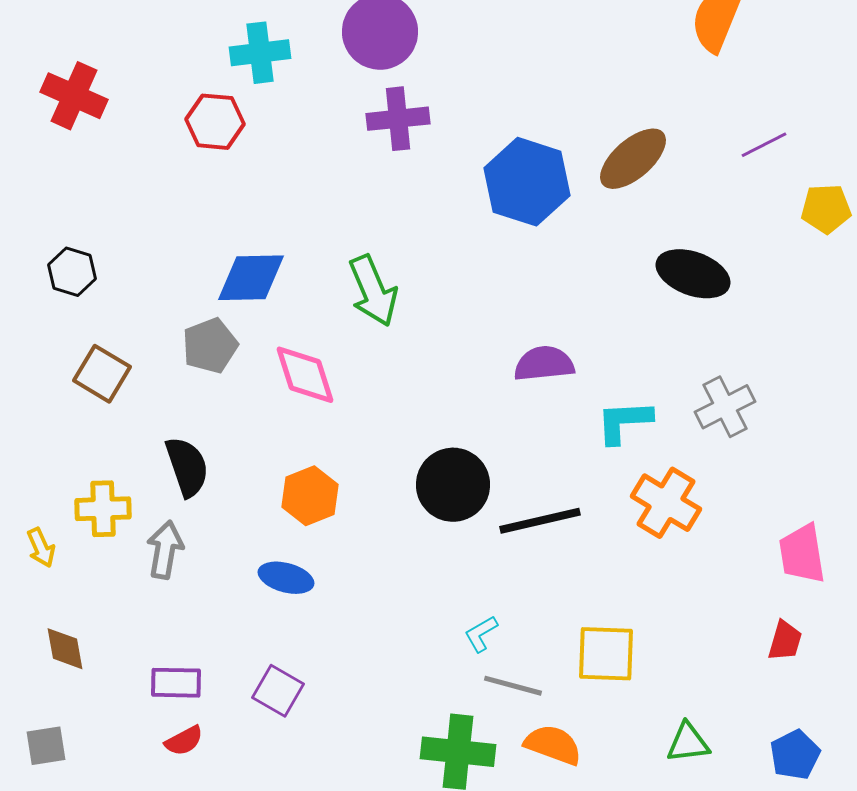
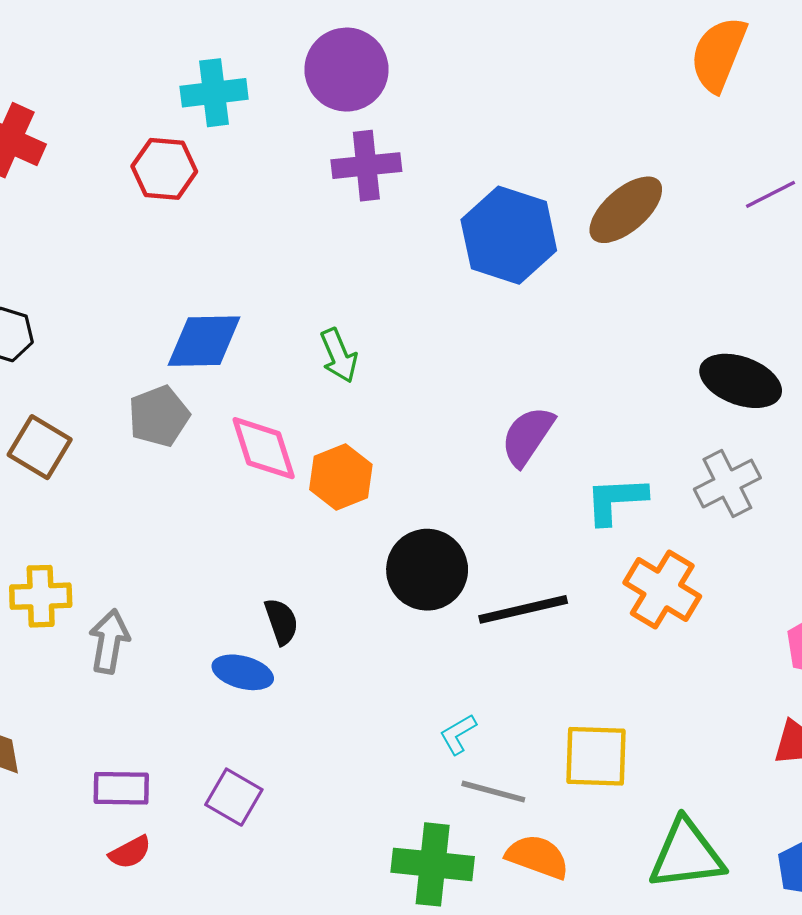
black ellipse: (693, 274) -> (741, 381), moved
green arrow: (373, 291) -> (339, 355), size x0.7
purple semicircle: (544, 364) -> (528, 436), turned -50
black semicircle: (187, 467) -> (281, 622), moved, size x0.7
orange hexagon: (310, 496) -> (341, 477), moved
green triangle: (688, 743) -> (687, 854), size x1.6

